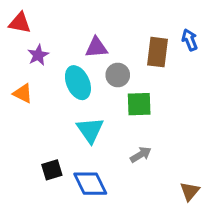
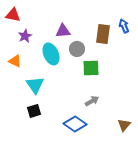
cyan triangle: (90, 130) -> (35, 85), moved
blue diamond: (90, 184) -> (75, 124), moved, turned -30

